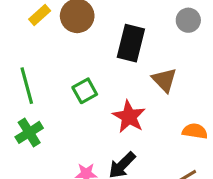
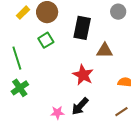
brown triangle: (164, 80) -> (105, 51), turned -42
green square: (85, 91) -> (46, 40), moved

